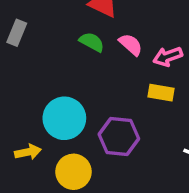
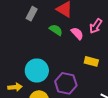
gray rectangle: (17, 33) -> (32, 14), moved
pink arrow: (168, 57) -> (96, 26), moved, turned -42

